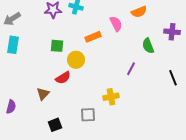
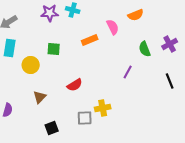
purple cross: (172, 32) -> (170, 44), moved, turned -35
yellow circle: (76, 60) -> (31, 65), moved
red semicircle: (63, 78) -> (75, 85), moved
yellow cross: (111, 97) -> (103, 108), moved

